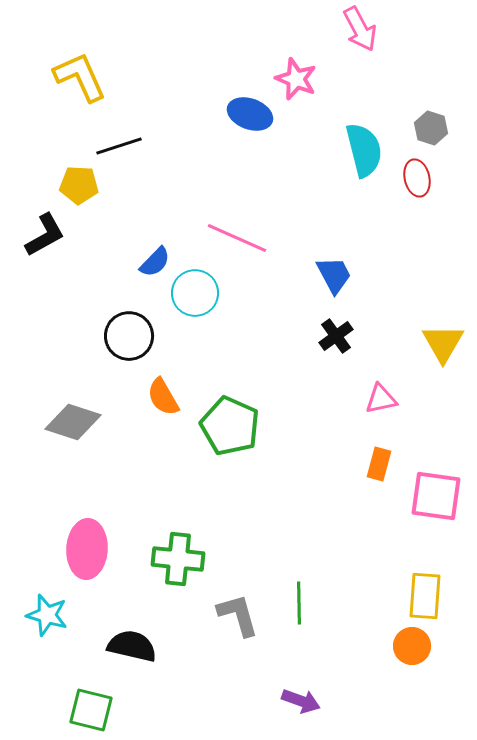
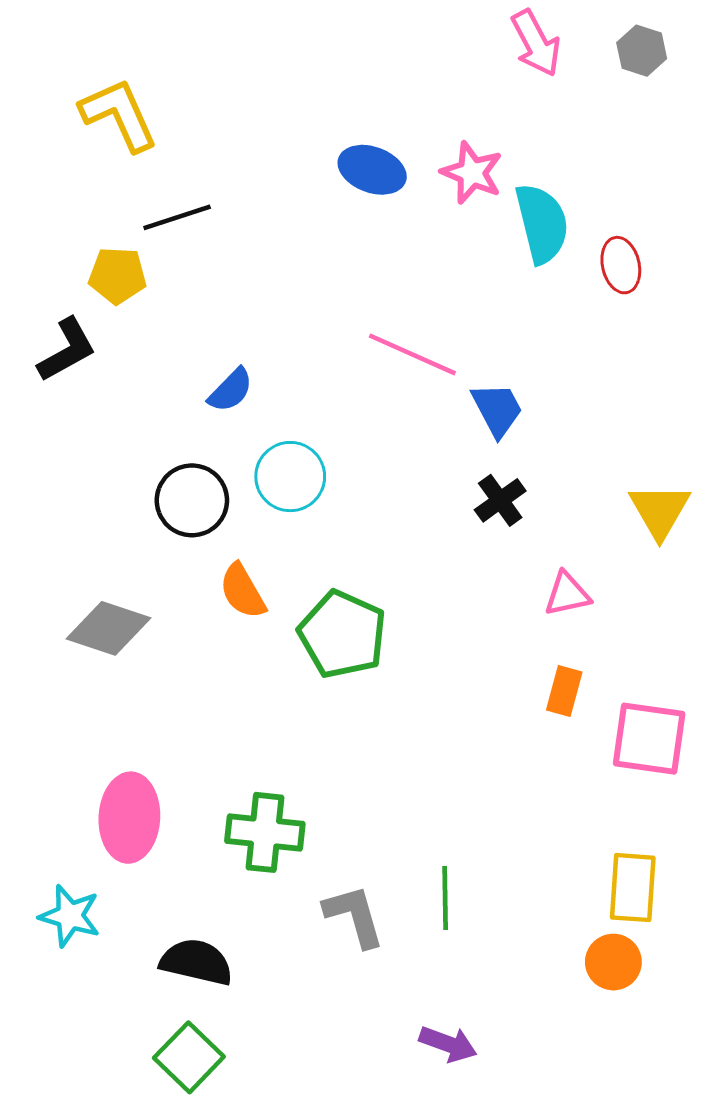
pink star: (296, 79) -> (472, 173), moved
gray hexagon: (431, 128) -> (642, 51), moved
pink line: (237, 238) -> (412, 354), moved
cyan circle: (195, 293) -> (290, 477), moved
green square: (91, 710) -> (189, 1057), moved, turned 30

